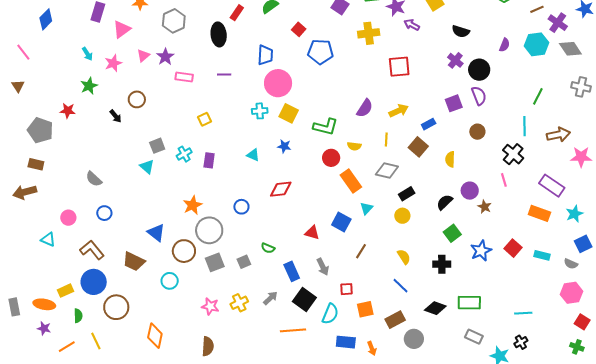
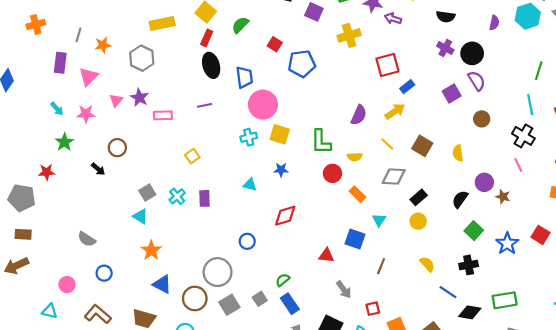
black ellipse: (219, 34) -> (211, 65), moved
pink star: (113, 63) -> (86, 114), turned 30
blue rectangle: (429, 124) -> (407, 87), moved
green L-shape: (325, 127) -> (321, 142), turned 85
yellow line: (386, 140) -> (387, 144), turned -40
orange rectangle: (351, 181) -> (358, 194), size x0.7
orange star: (193, 205) -> (151, 250), moved
green semicircle: (268, 248) -> (283, 280), turned 128
blue rectangle: (292, 271) -> (290, 304), moved
blue line: (401, 286) -> (448, 292), moved

